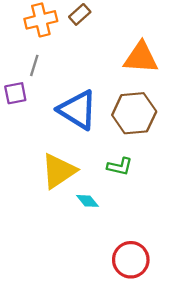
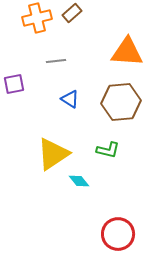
gray line: (34, 65) -> (56, 61), moved, turned 66
blue triangle: (78, 110) -> (70, 99), size x0.5

